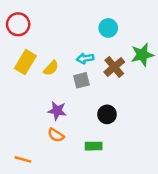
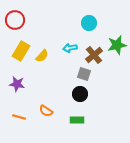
gray square: (81, 80) -> (84, 74), moved, turned 32
purple star: (57, 111) -> (17, 84), moved
black circle: (107, 114) -> (80, 94), moved
orange line: (23, 159) -> (19, 117), moved

